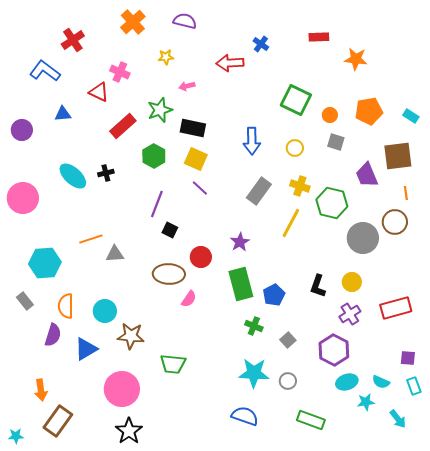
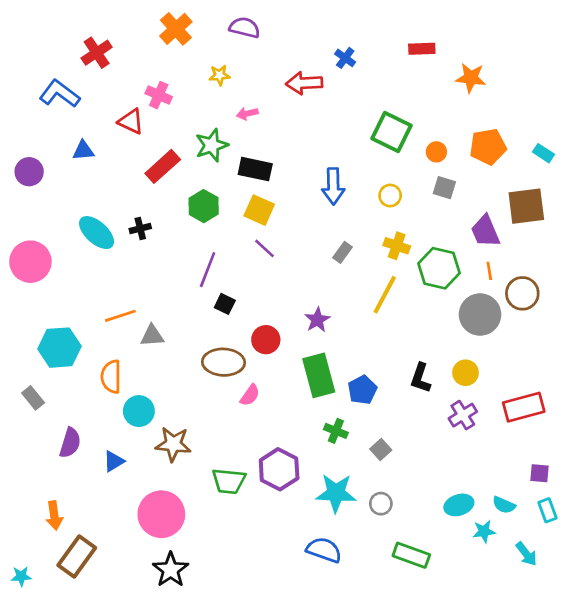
gray rectangle: (259, 191) -> (343, 252), size x0.6
orange line: (406, 193) -> (489, 271), moved
orange semicircle: (66, 306) -> (111, 377), moved
blue triangle: (86, 349) -> (114, 461), size x0.7
purple hexagon: (334, 350) -> (279, 469), moved

